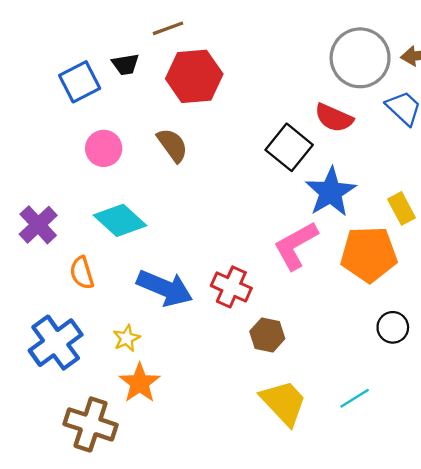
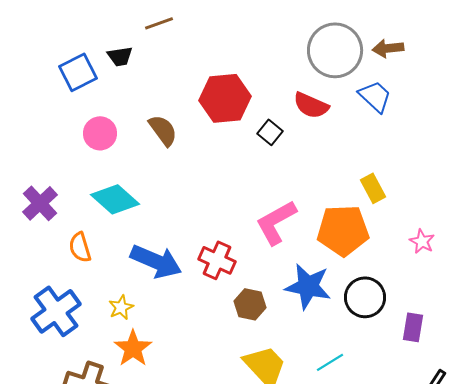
red hexagon: (194, 76) -> (225, 98), moved
black square: (289, 147) -> (270, 132), size x0.6
blue star: (331, 192) -> (308, 286), moved, turned -30
black circle: (393, 327) -> (365, 297), size x1.4

